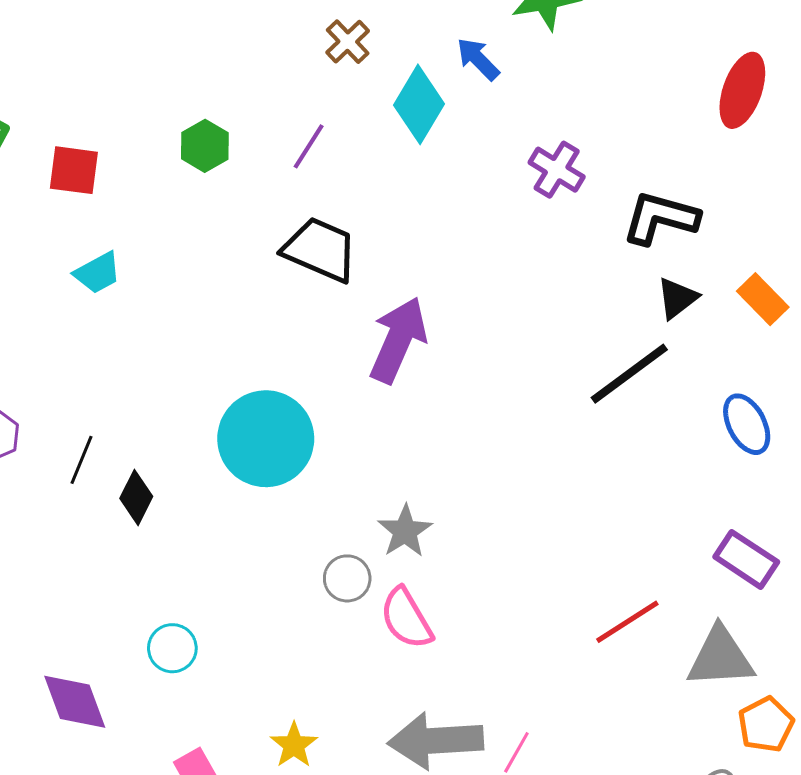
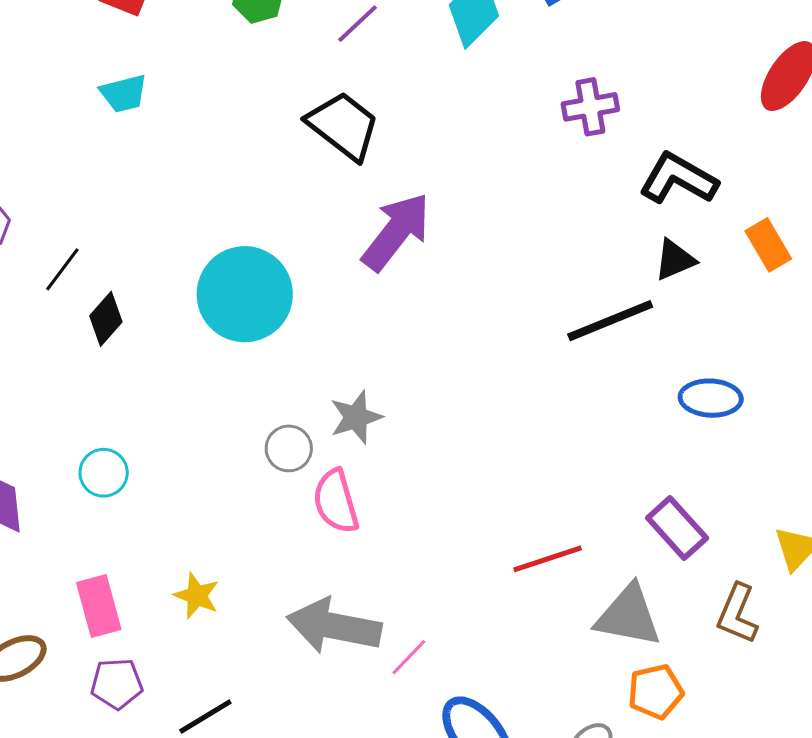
purple cross: (557, 170) -> (590, 107), turned 34
orange rectangle: (763, 299) -> (768, 245), moved
blue ellipse: (747, 424) -> (711, 398), turned -74
yellow star: (294, 745) -> (197, 596), turned -30

